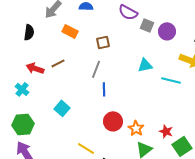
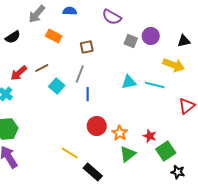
gray square: (147, 25) -> (131, 41), moved
black semicircle: (29, 32) -> (13, 37), turned 49
cyan triangle: (145, 65) -> (129, 82), moved
red arrow: (35, 68) -> (19, 73), turned -60
cyan square: (62, 108) -> (57, 86), moved

